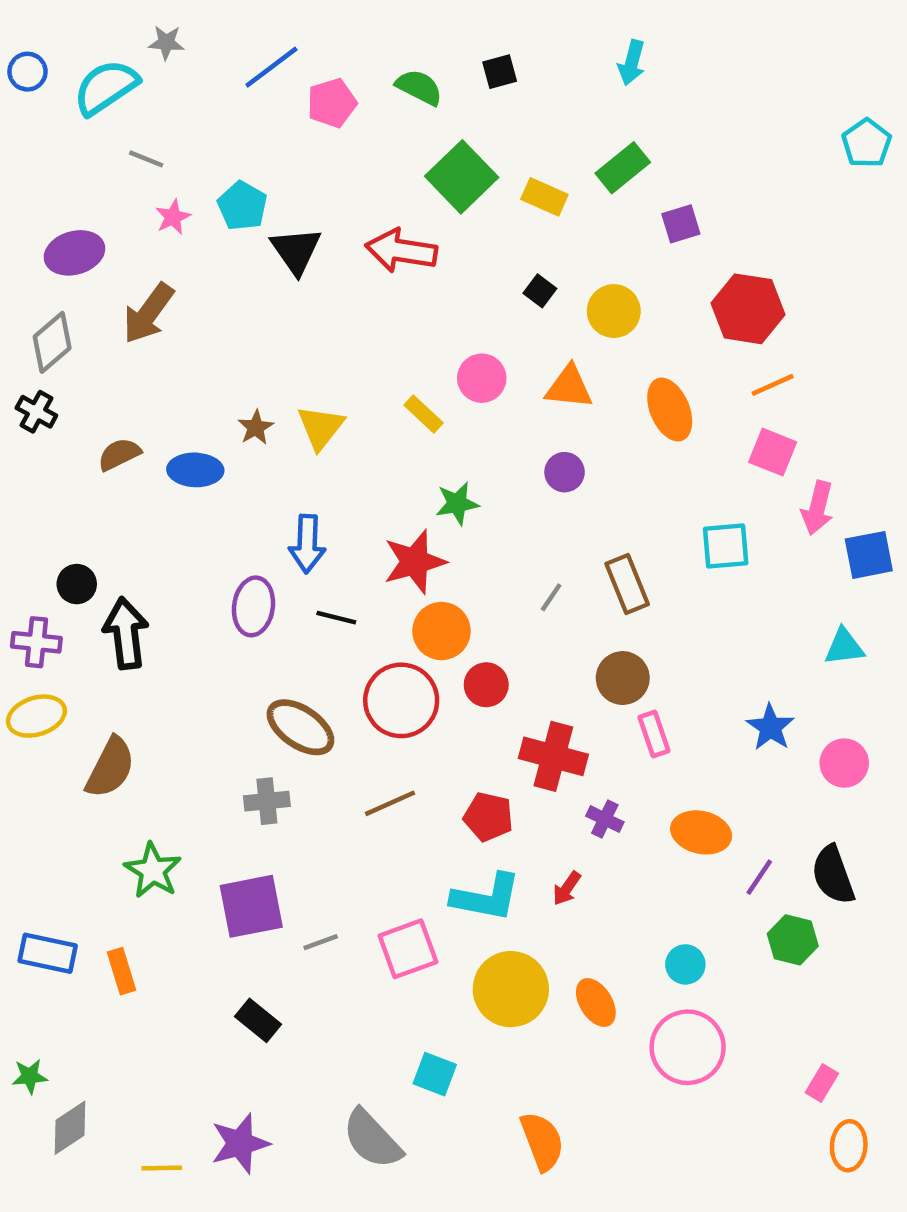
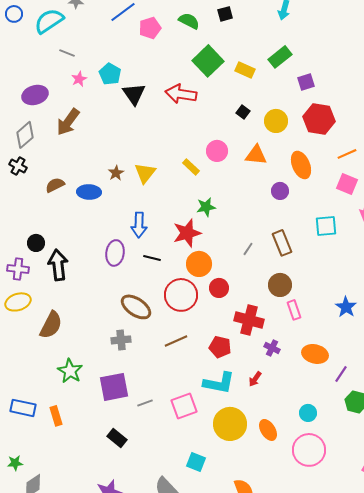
red hexagon: (748, 309) -> (319, 119), moved
purple circle: (565, 472) -> (280, 191), moved

